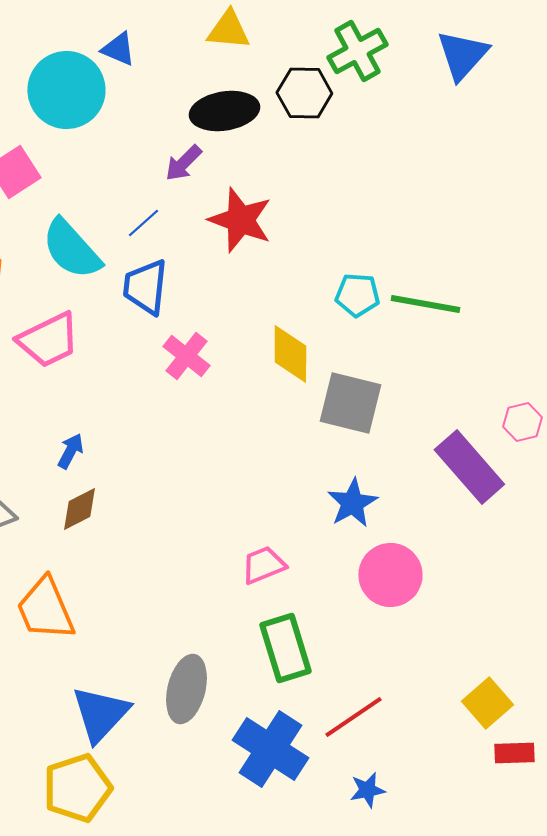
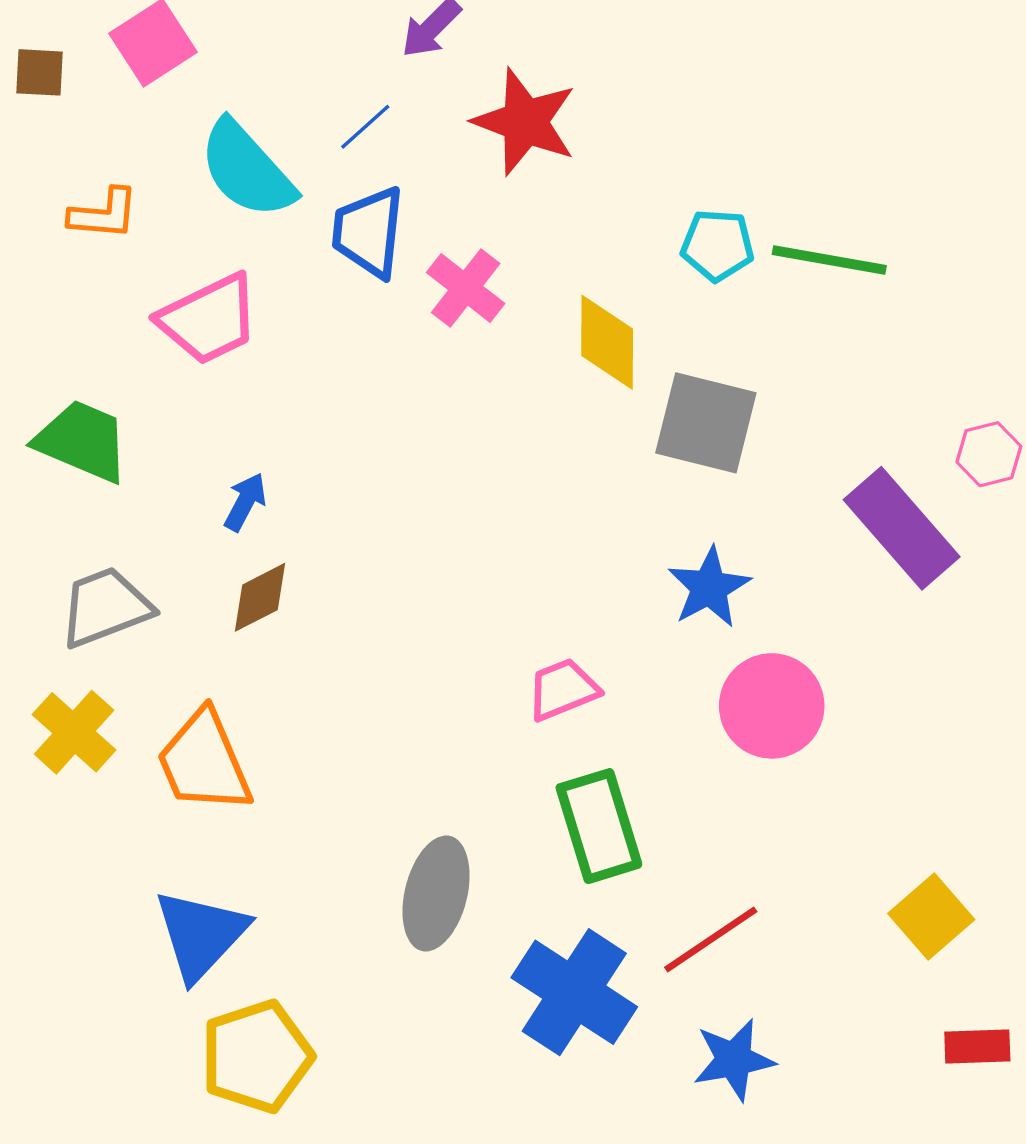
pink cross: (186, 356) -> (466, 288), moved
blue triangle: (100, 714) -> (201, 935), moved
red rectangle: (514, 753) -> (977, 1047), moved
blue star: (367, 790) -> (734, 1060), size x1.4

